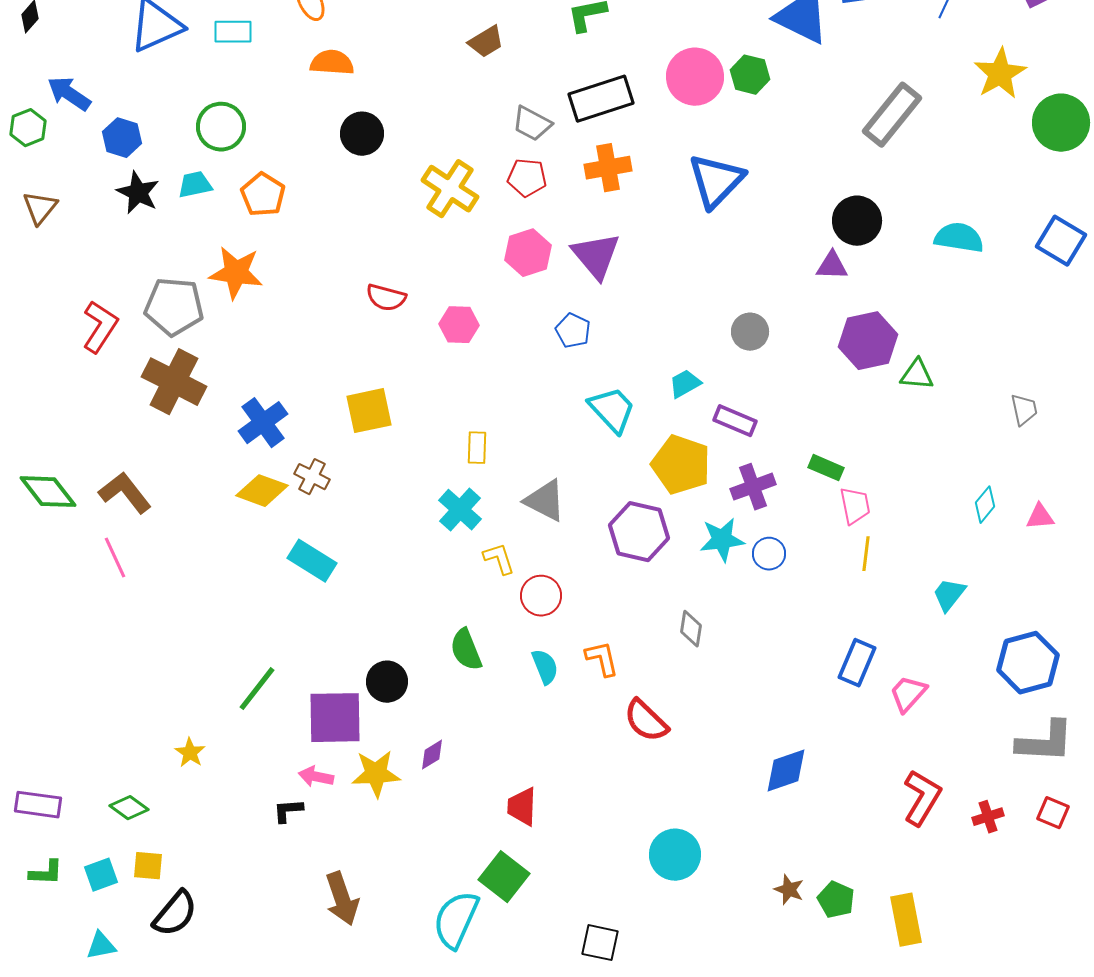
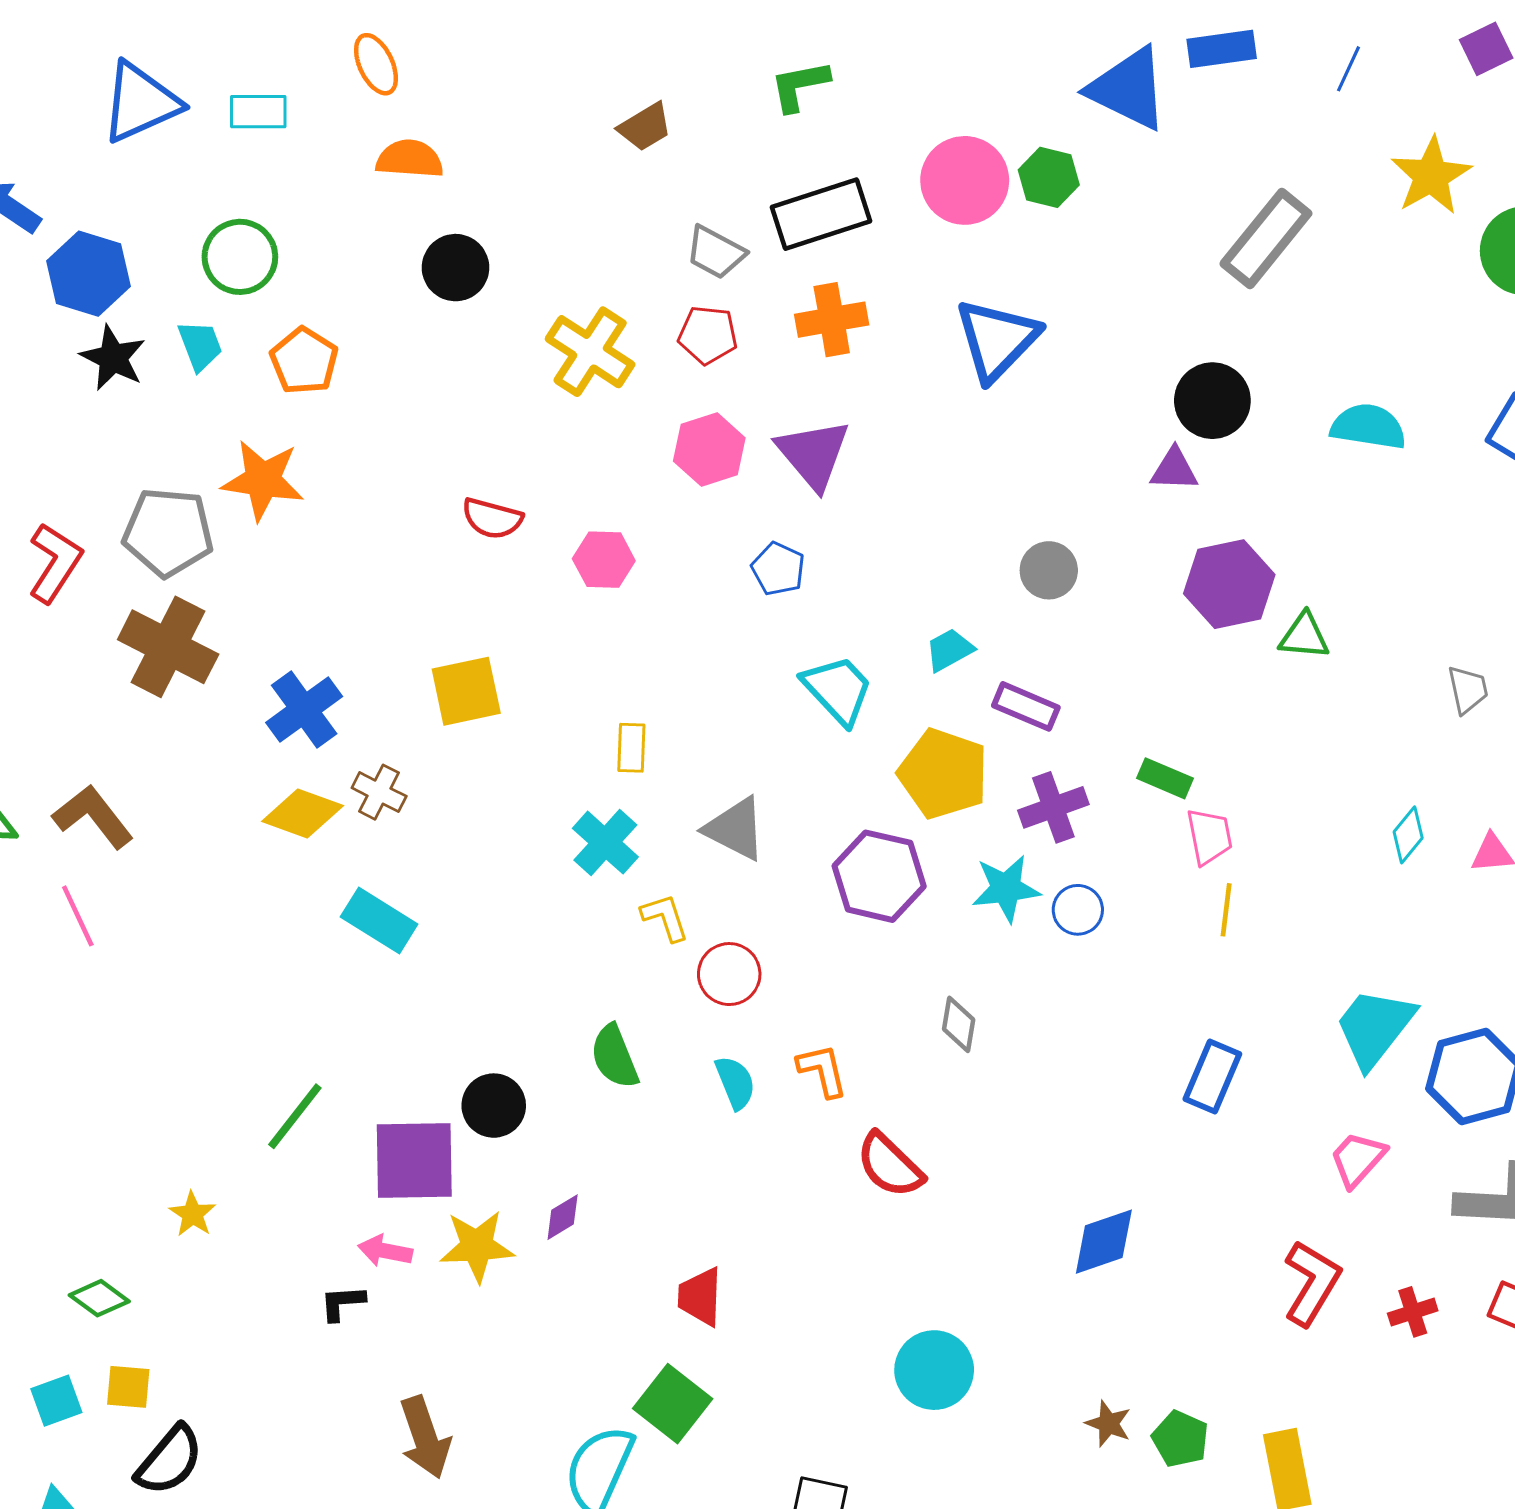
blue hexagon: (122, 138) -> (89, 274), size x1.4
cyan trapezoid: (195, 185) -> (200, 346), turned 81
cyan trapezoid: (949, 595) -> (1374, 1028), moved, size x1.6
pink trapezoid: (908, 694) -> (1358, 1159), moved

